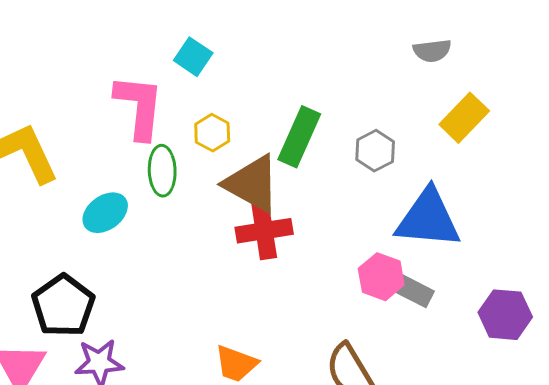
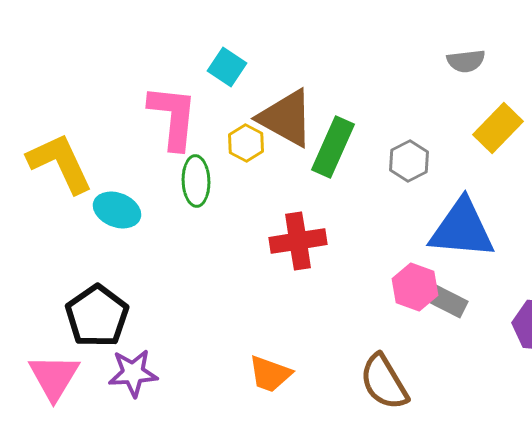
brown triangle: (252, 184) -> (286, 118), moved
cyan ellipse: (105, 213) -> (117, 210), moved, turned 57

